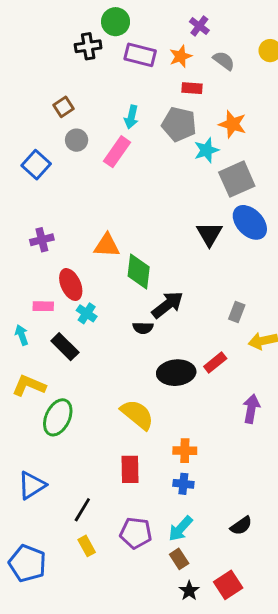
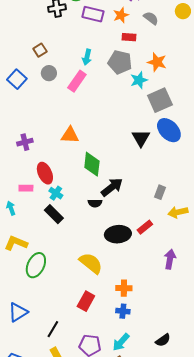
blue square: (36, 165) -> (17, 79), moved
orange triangle: (107, 246) -> (70, 135), moved
black rectangle: (65, 347) -> (54, 214), moved
red rectangle: (130, 469) -> (86, 301), turned 30

